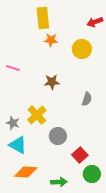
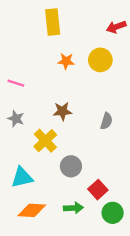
orange star: (51, 40) -> (66, 61), moved
brown star: (52, 82) -> (62, 111), moved
gray star: (13, 123) -> (16, 119), moved
cyan triangle: (18, 145) -> (22, 177), turned -42
green arrow: (59, 182) -> (73, 208), moved

